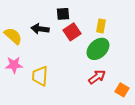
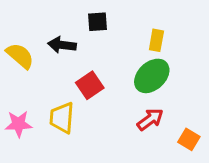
red square: (72, 32) -> (90, 85), moved
pink star: (14, 65) -> (19, 124), moved

